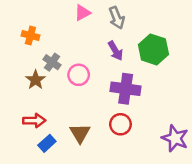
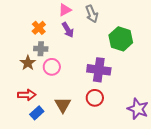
orange cross: (30, 36) -> (39, 28), moved, turned 32
purple arrow: (115, 51) -> (68, 30), moved
gray cross: (52, 62) -> (41, 49), turned -32
pink circle: (79, 75) -> (52, 67), moved

